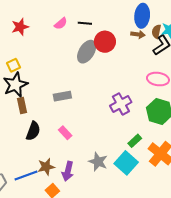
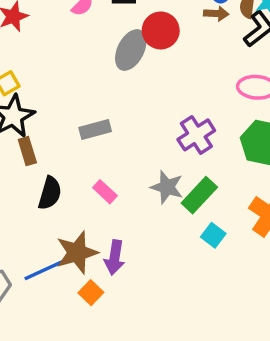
green rectangle: (135, 141) -> (199, 195), moved, size x1.5
gray star: (98, 162) -> (167, 187), moved
cyan square: (126, 163) -> (213, 235), size x0.6
brown star: (46, 167) -> (77, 253), size x1.4

